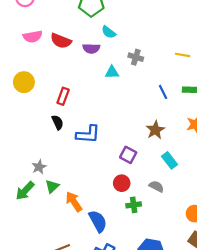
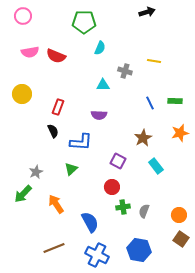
cyan semicircle: (109, 32) -> (100, 48), turned -104
purple semicircle: (91, 48) -> (99, 115), moved
yellow line: (183, 55) -> (154, 61), moved
green triangle: (52, 186) -> (71, 169), moved
gray semicircle: (156, 186) -> (144, 211), moved, turned -96
orange arrow: (74, 202) -> (56, 204), moved

